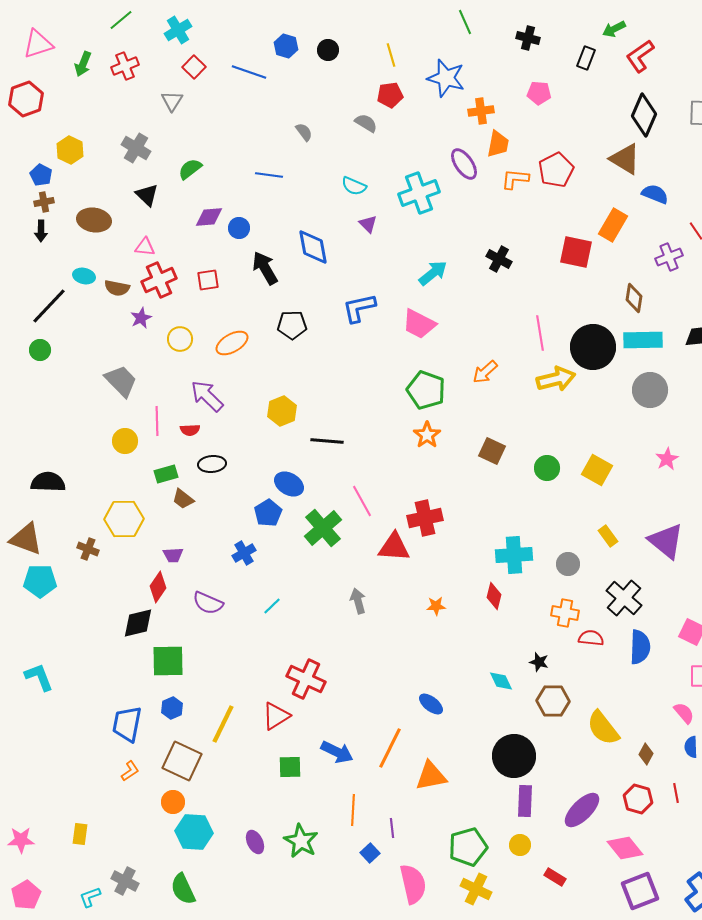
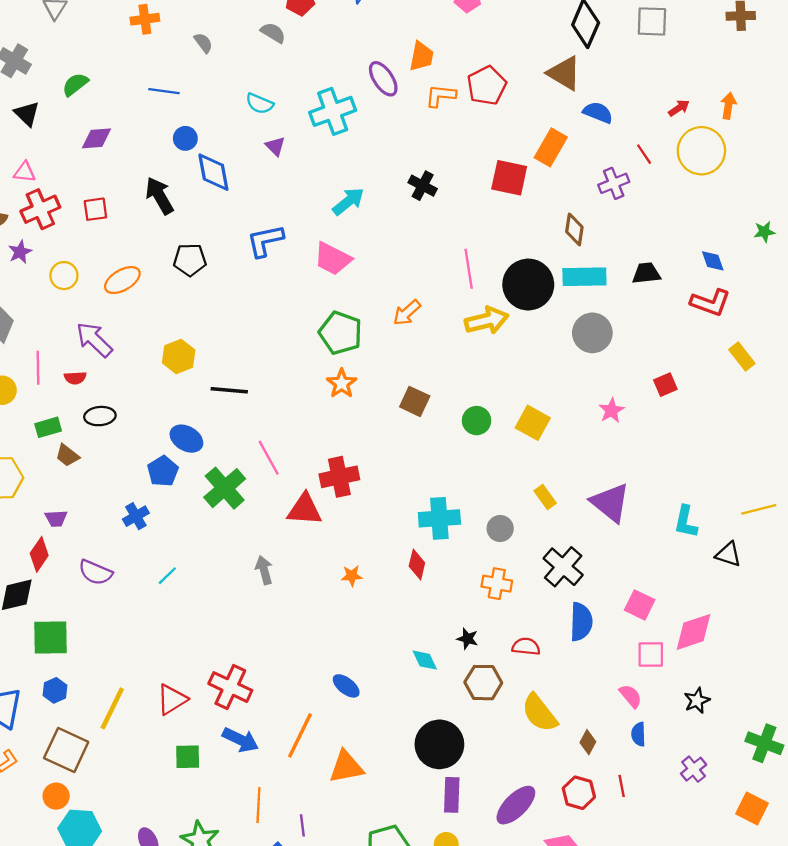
orange cross: (481, 111) -> (145, 19), moved
blue circle: (239, 228) -> (185, 138), moved
red semicircle: (591, 638) -> (526, 647), moved
red cross: (306, 679) -> (230, 687), moved

